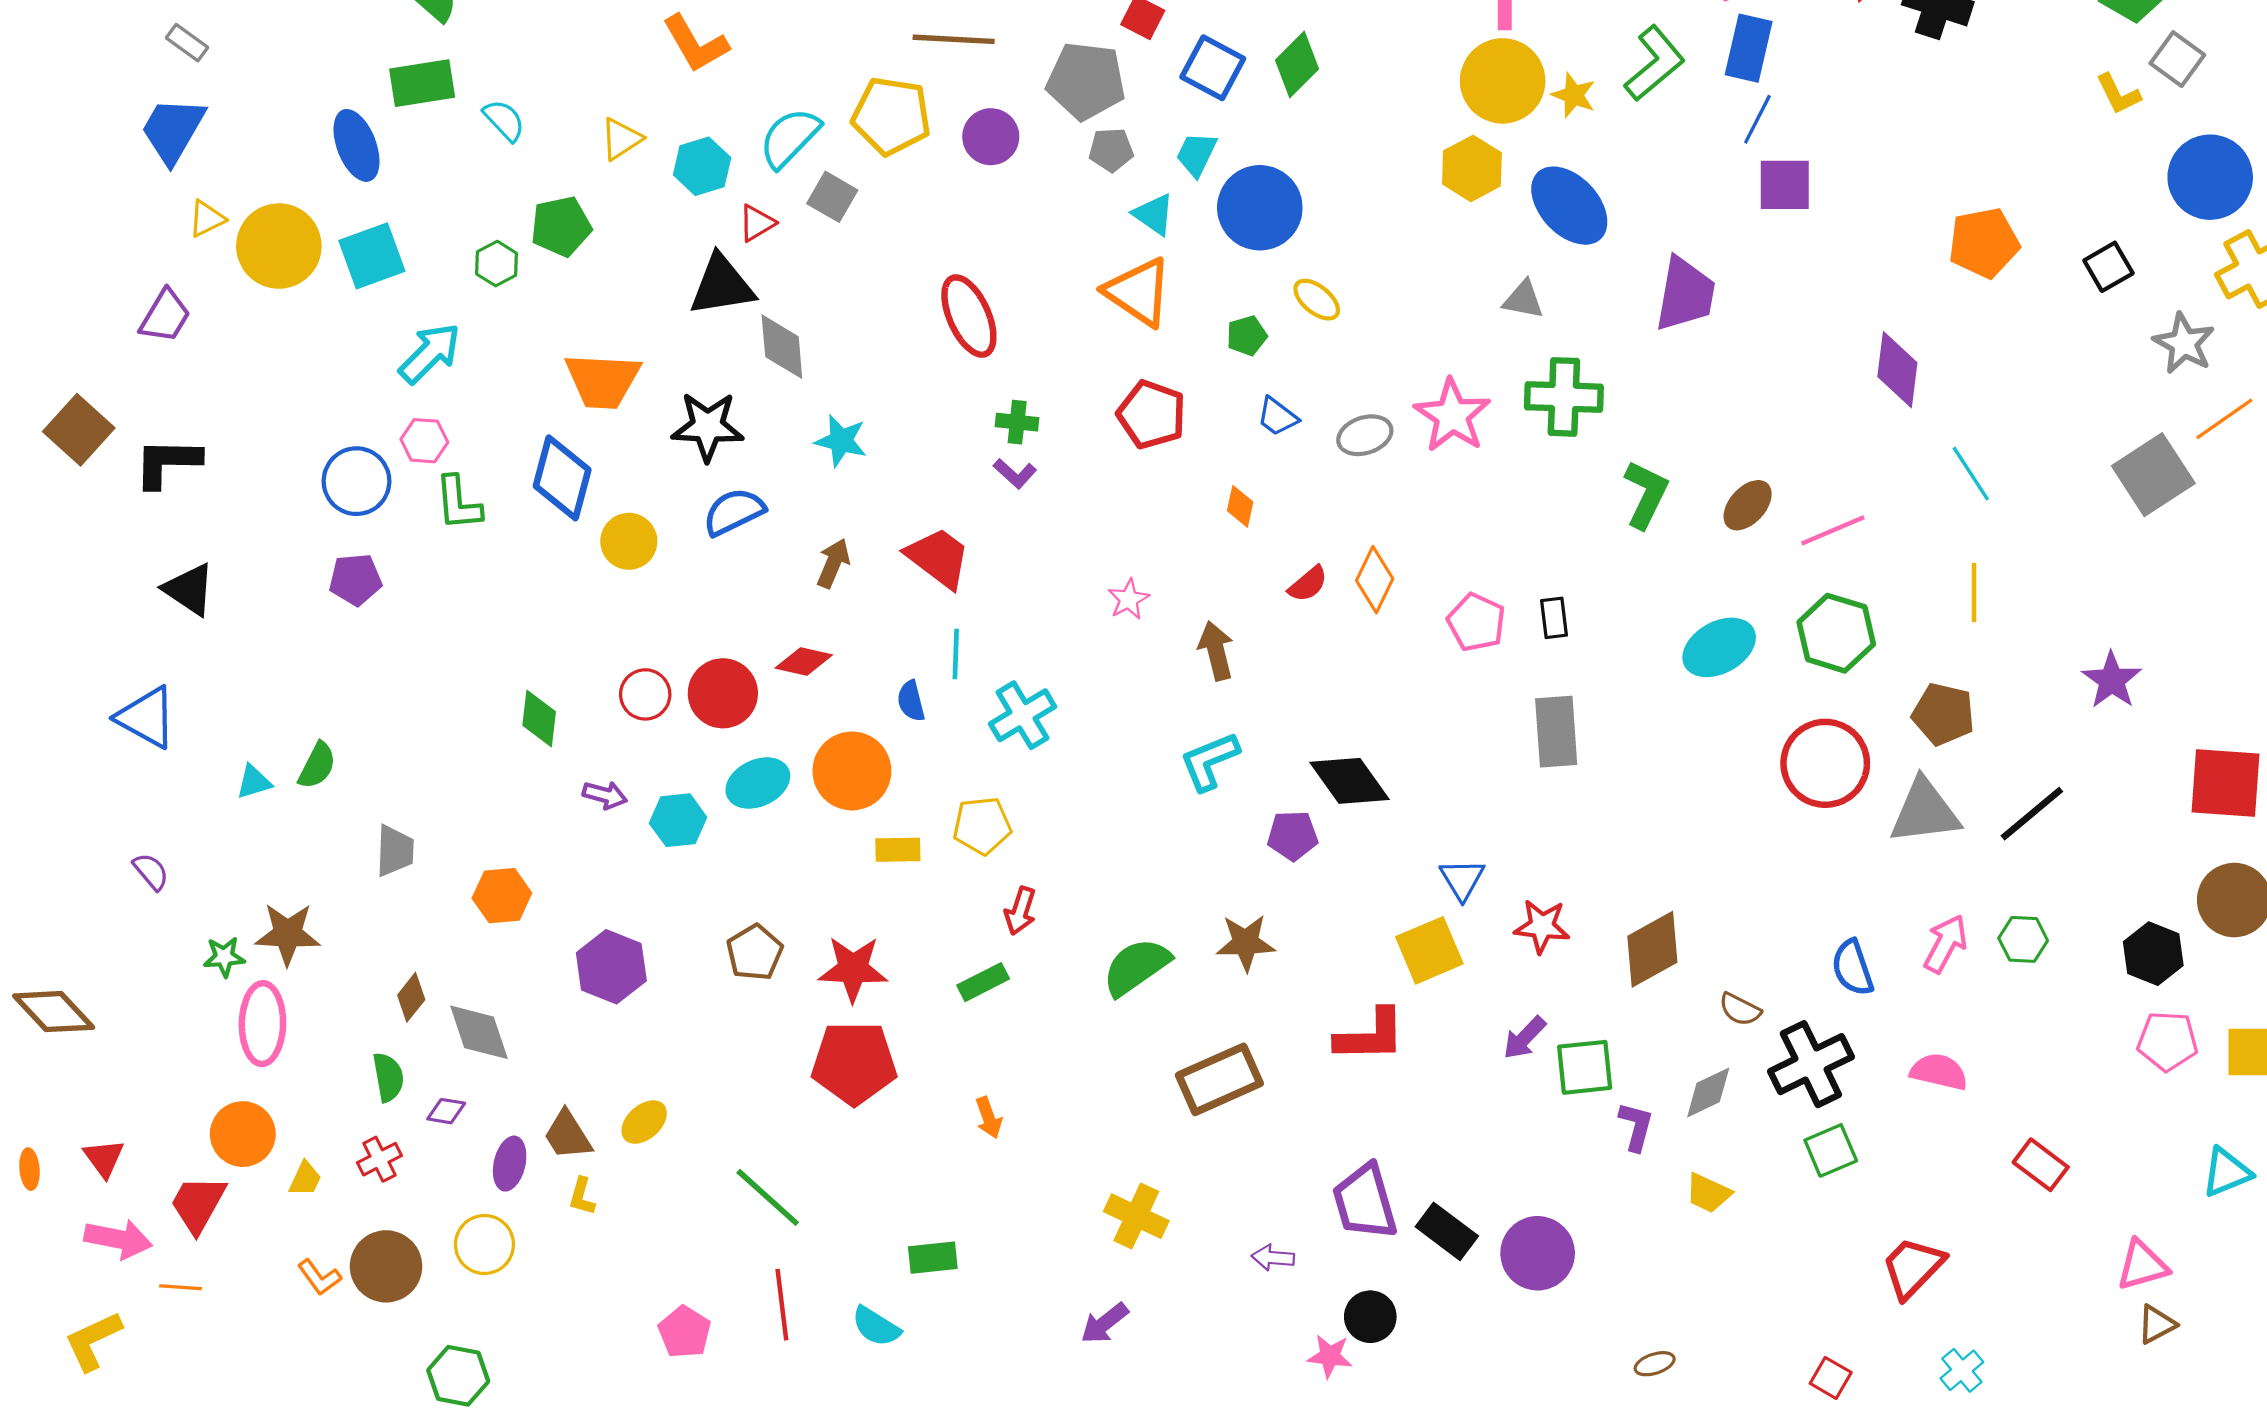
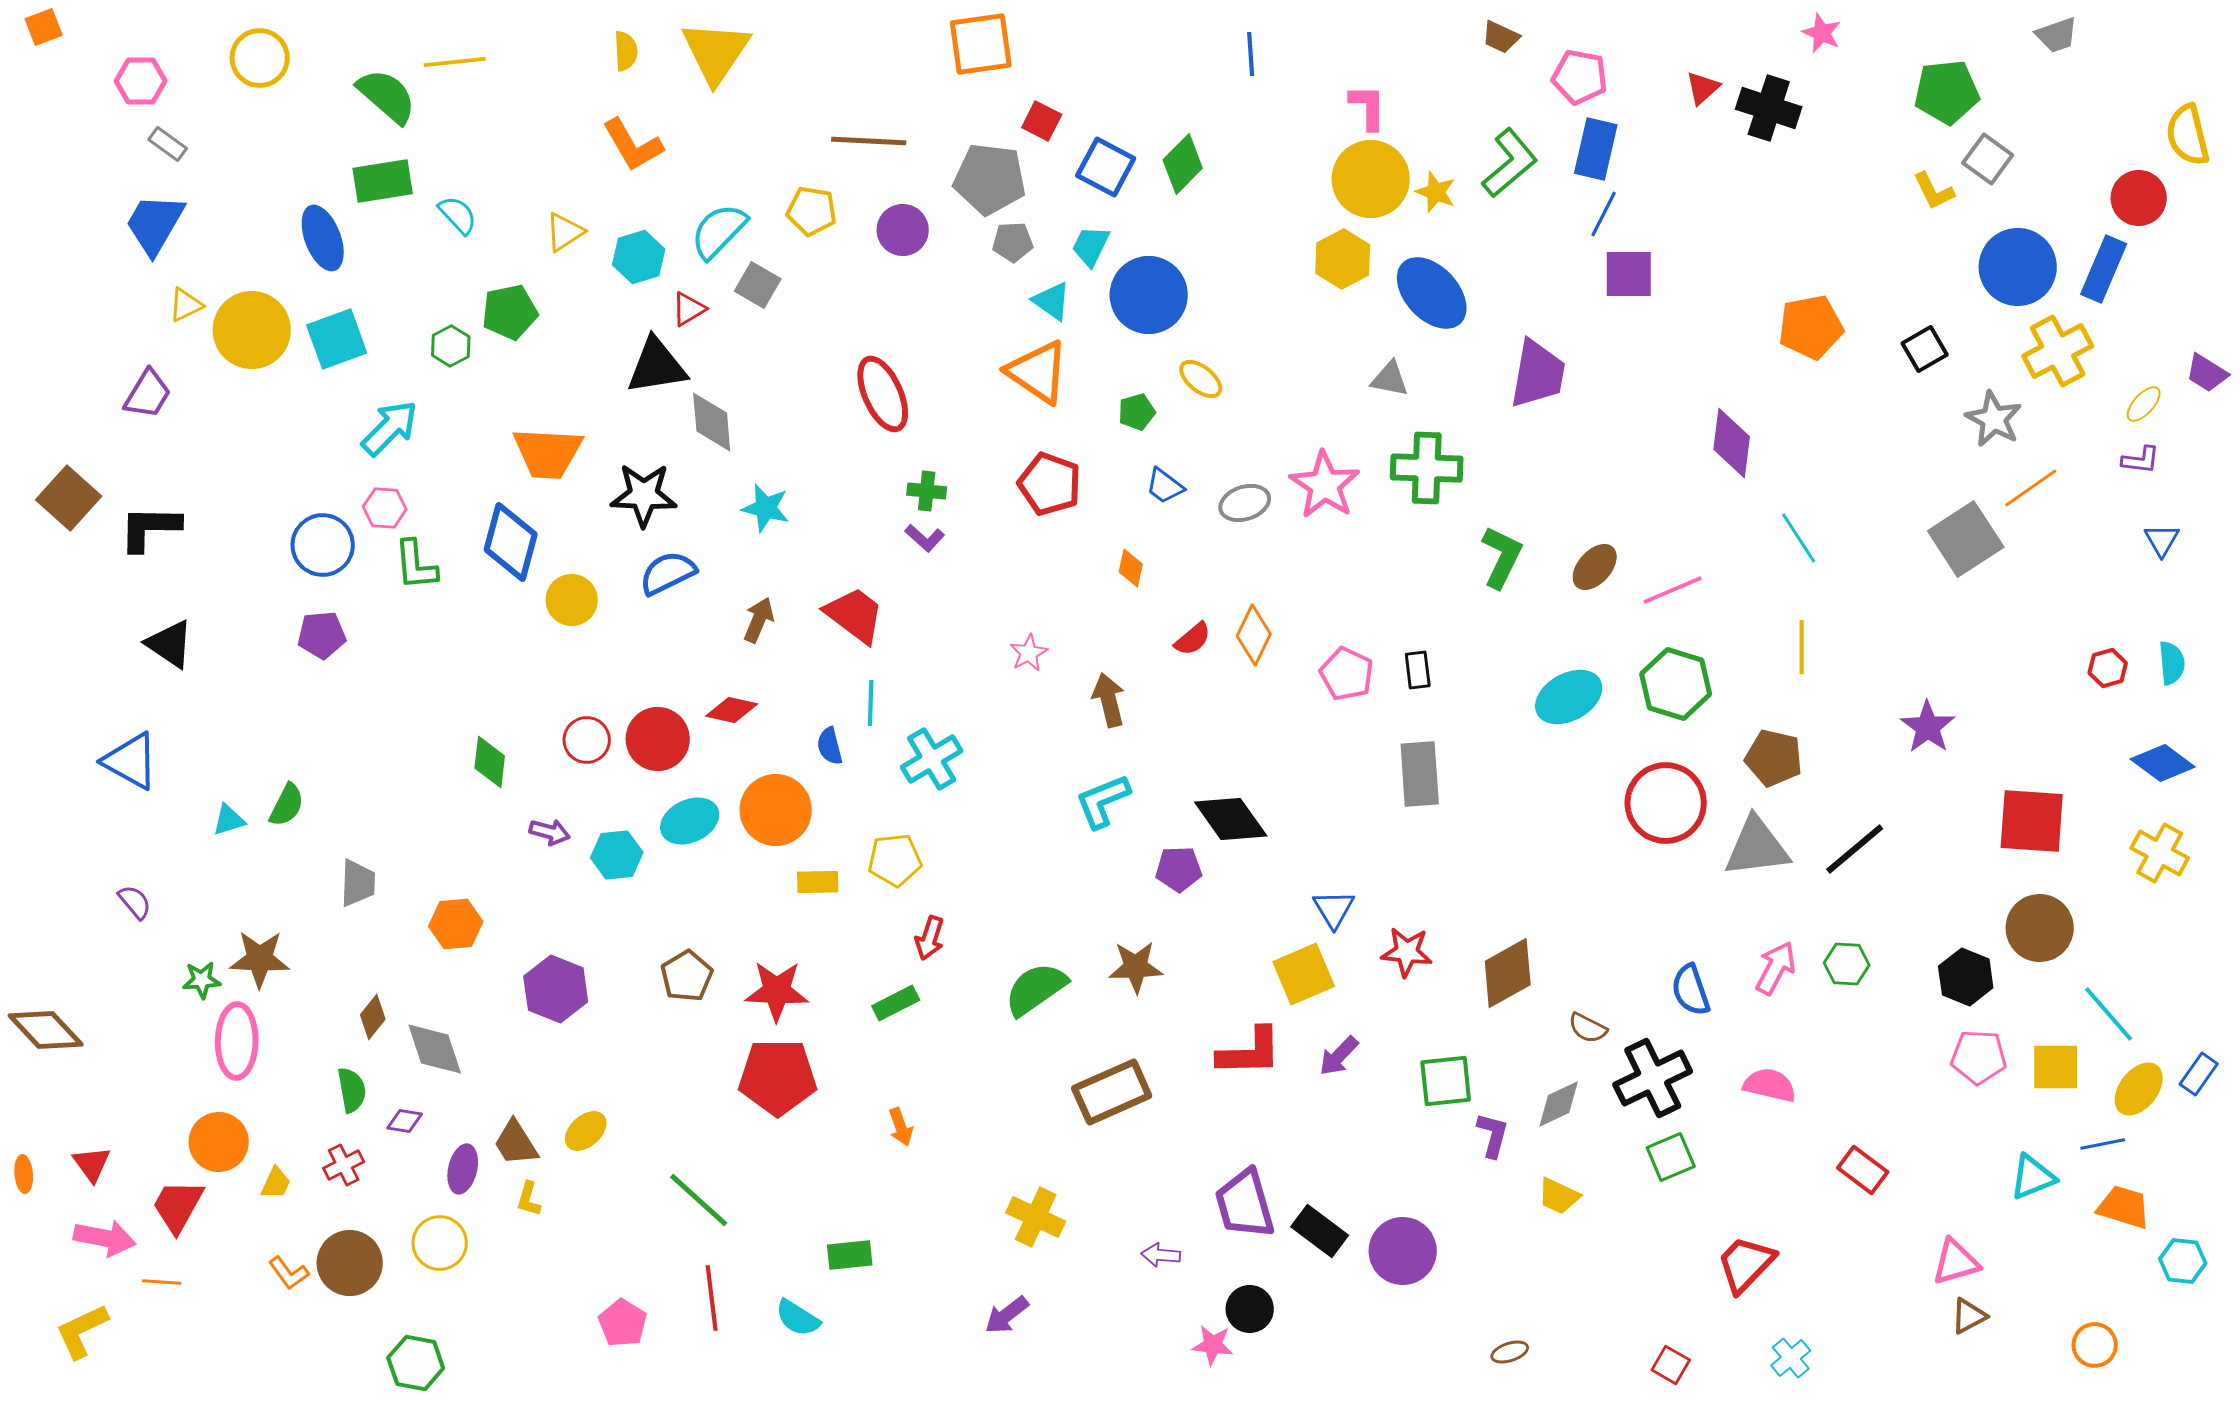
yellow pentagon: (891, 116) -> (812, 211), size x0.7
purple arrow: (1524, 1038) -> (1339, 1056), moved

